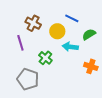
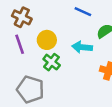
brown cross: (33, 23) -> (22, 17), moved
yellow circle: (57, 31) -> (47, 40), moved

